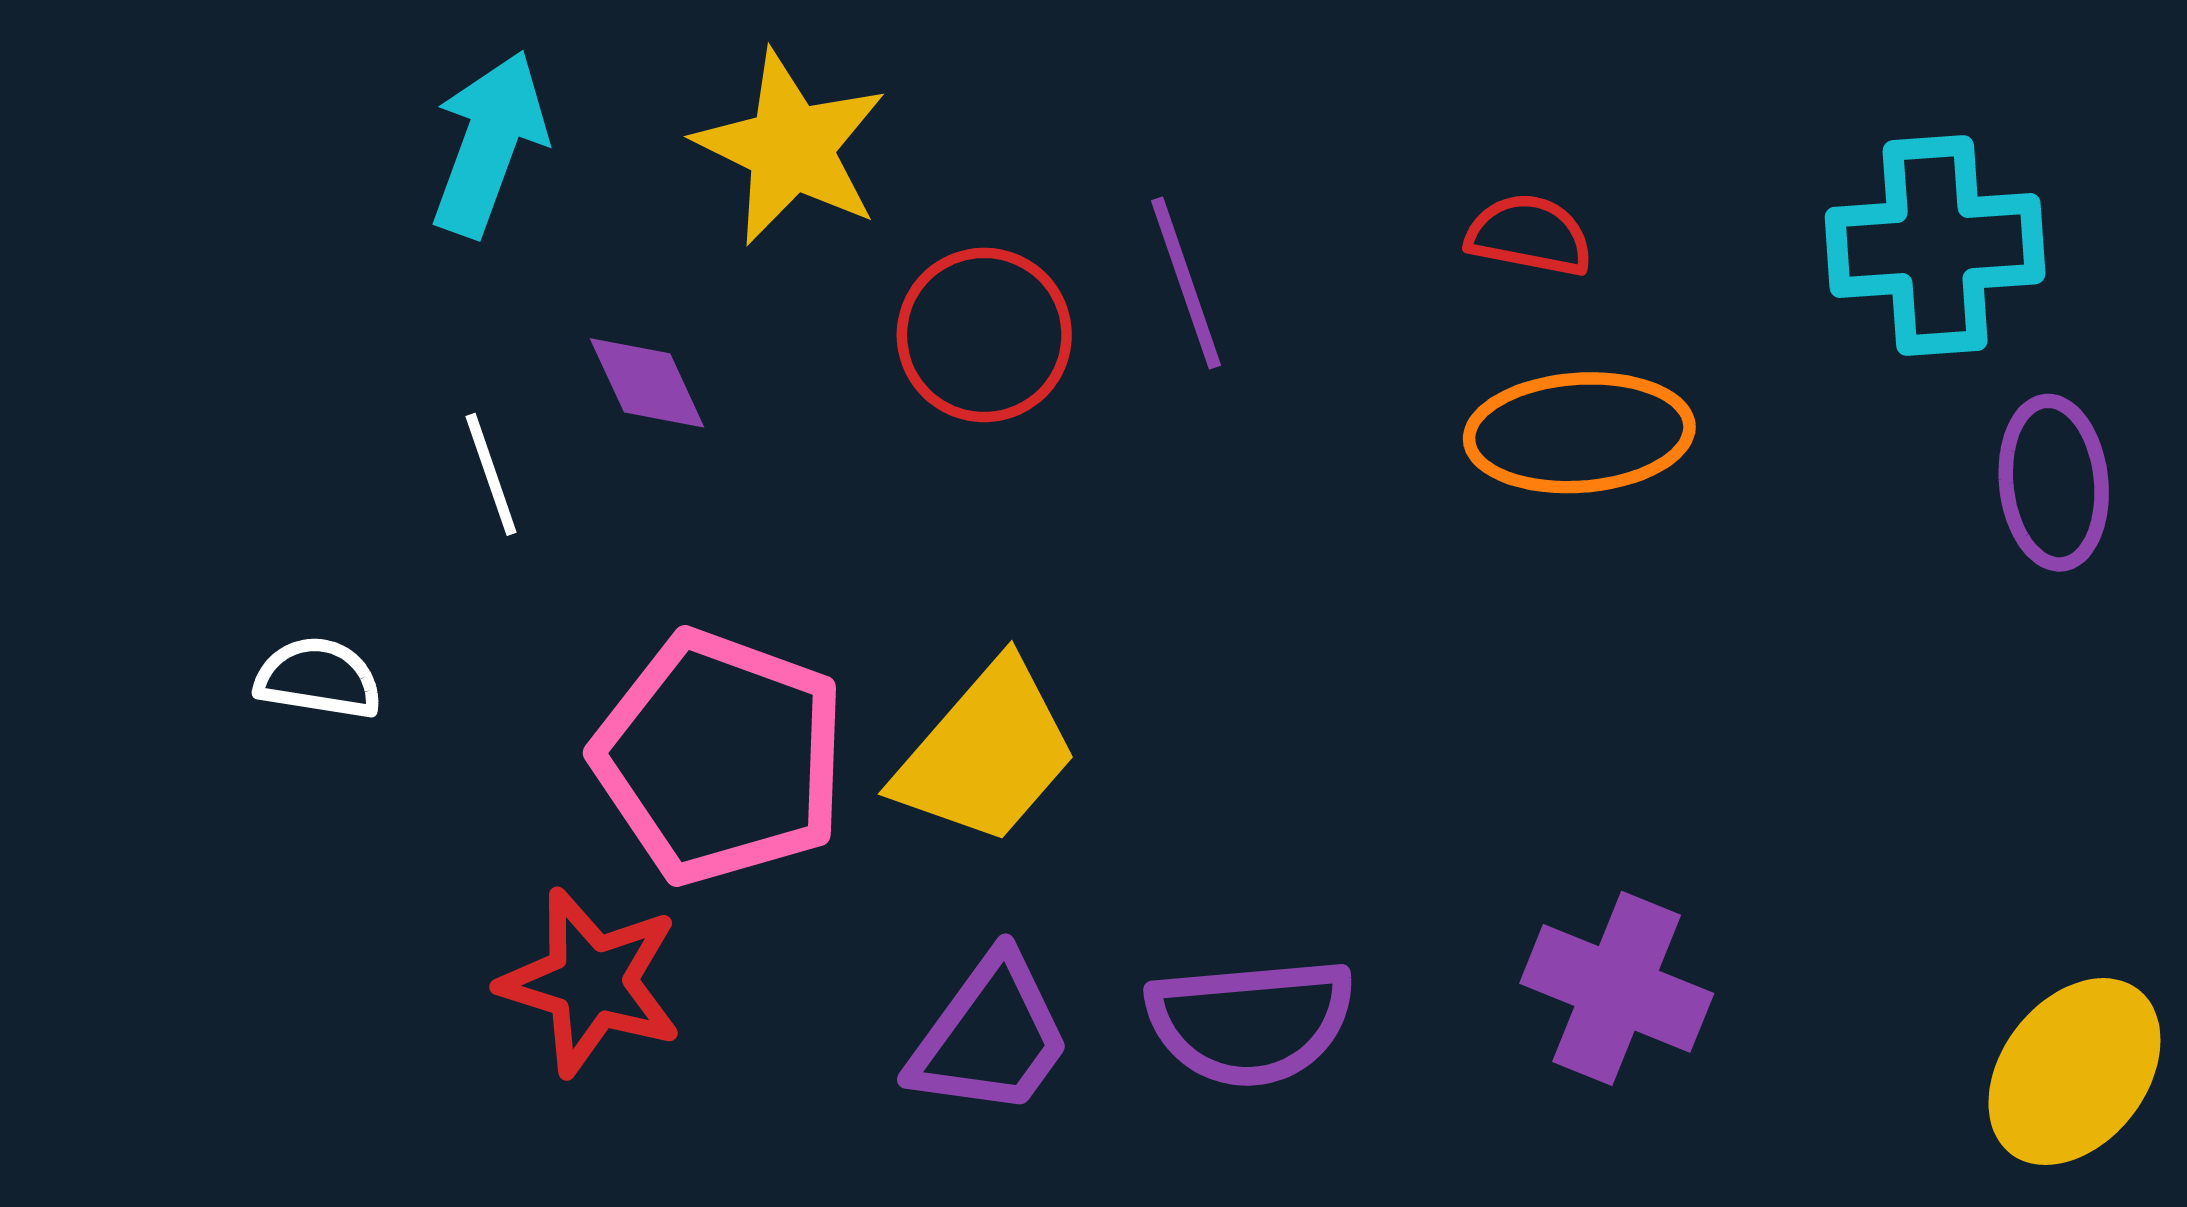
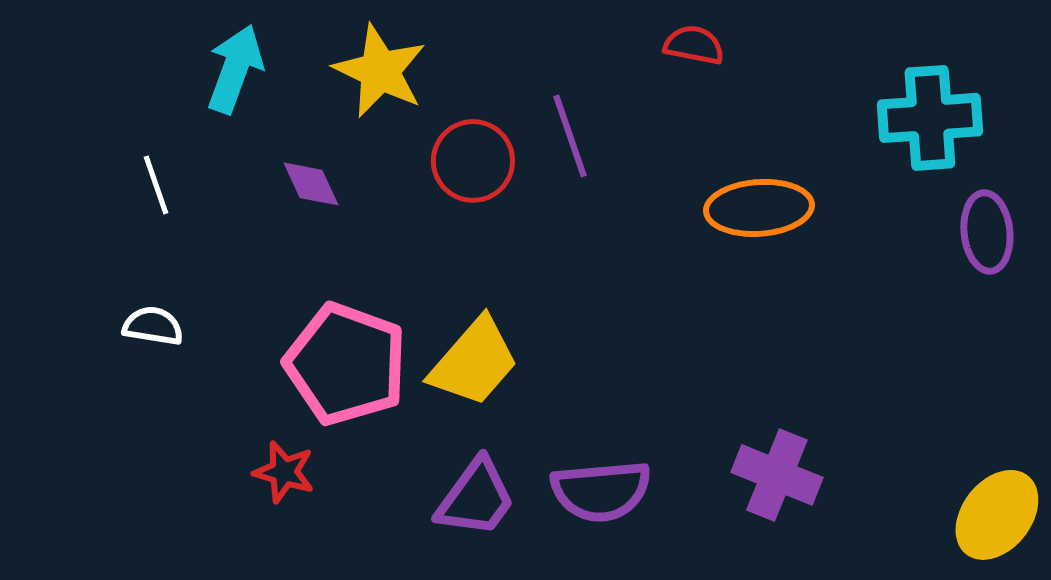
red semicircle: (1529, 235) -> (694, 45), moved
white line: (491, 474) -> (156, 185), moved
red star: (591, 982) -> (284, 472), size x0.7

